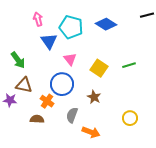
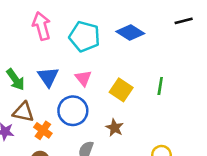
pink arrow: (38, 19) -> (42, 26), size x1.5
blue triangle: (49, 41) -> (48, 77), moved
green line: (129, 65) -> (160, 86), turned -64
orange cross: (47, 101) -> (43, 130), moved

